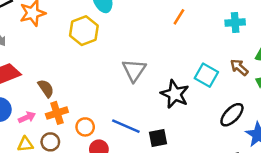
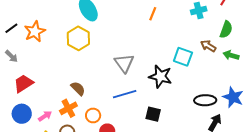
brown semicircle: (46, 88) -> (78, 89), moved
black ellipse: (232, 115) -> (205, 100), moved, turned 55
blue line: (126, 126) -> (125, 94), moved, turned -30
black square: (158, 138) -> (153, 114), turned 35

